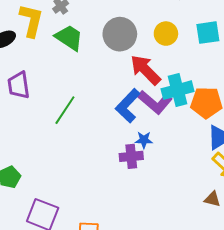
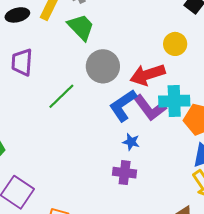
gray circle: (120, 34) -> (103, 66), moved
red arrow: (145, 70) -> (148, 75), turned -76
purple cross: (131, 156) -> (125, 173), moved

